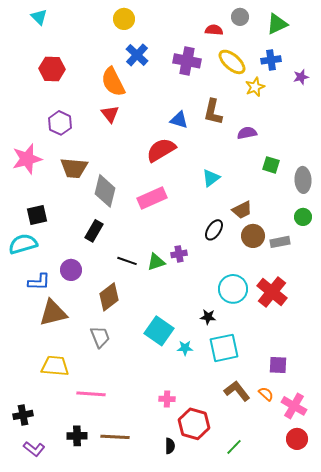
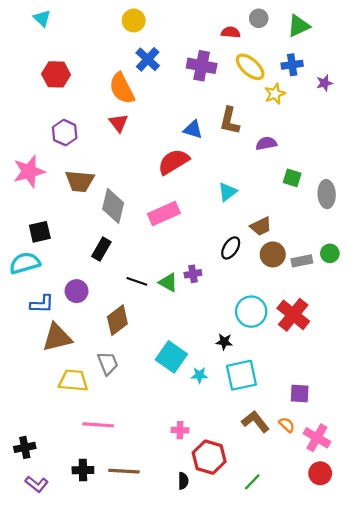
green circle: (303, 217) -> (330, 253), moved
green triangle: (156, 262) -> (168, 282), turned 48
yellow trapezoid: (55, 366) -> (73, 381), moved

